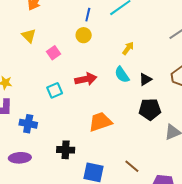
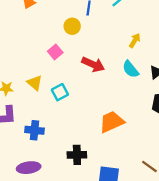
yellow circle: (84, 35) -> (72, 26), moved
yellow triangle: (29, 36) -> (35, 83), moved
red arrow: (86, 79) -> (93, 64), moved, turned 40

